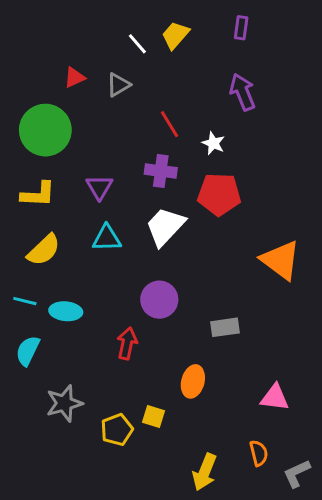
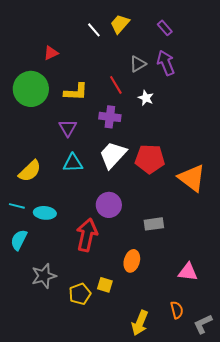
purple rectangle: (241, 28) -> (165, 28), moved, turned -49
gray triangle: (118, 85) -> (138, 64), moved
yellow L-shape: (38, 194) -> (76, 92), moved
red pentagon: (219, 194) -> (150, 159), moved
red arrow: (127, 343) -> (87, 235), size x1.5

